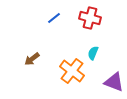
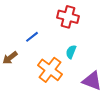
blue line: (54, 18) -> (32, 37), moved

